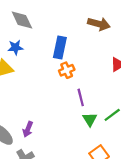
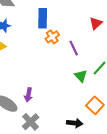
purple line: (81, 97) -> (74, 48), moved

